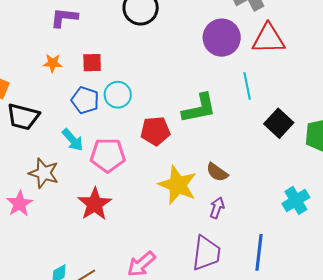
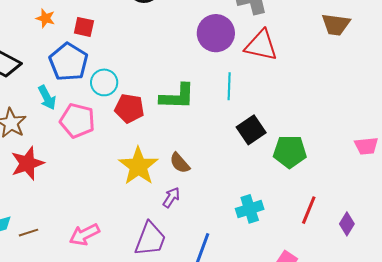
cyan circle: (118, 95) -> (104, 82), moved
blue pentagon: (85, 100) -> (68, 62), size x1.4
red star: (95, 204) -> (27, 163), moved

